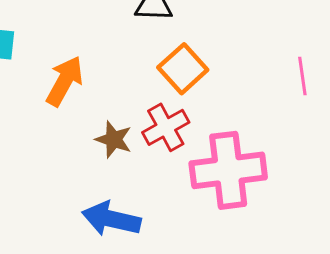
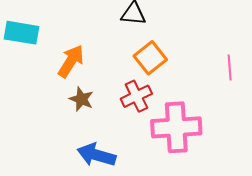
brown star: (114, 139) -> (81, 99), moved

